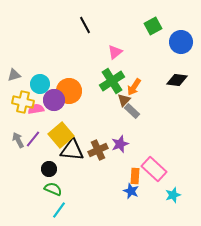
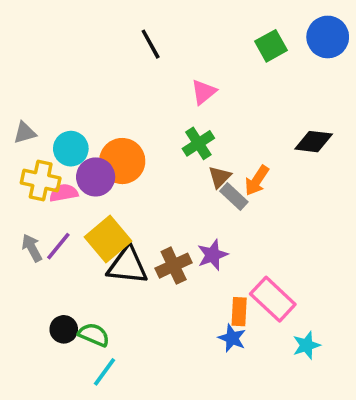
blue circle: (181, 42) -> (328, 37), moved
green cross: (112, 81) -> (198, 143), size x0.7
orange arrow: (134, 87) -> (257, 181), moved
black circle: (49, 169) -> (64, 329), moved

